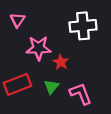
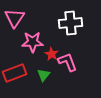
pink triangle: (18, 20) -> (15, 18), size x1.5
pink L-shape: (81, 94) -> (68, 62), moved

